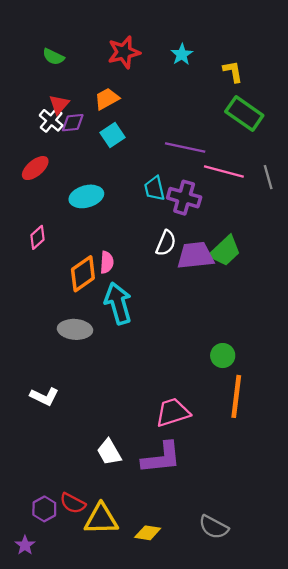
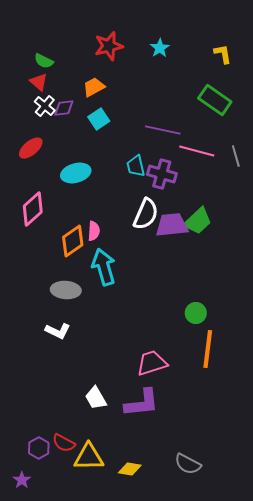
green semicircle: (53, 57) -> (44, 61), moved
yellow L-shape: (233, 71) -> (223, 54), moved
red triangle: (59, 104) -> (39, 82), moved, turned -30
pink diamond: (37, 237) -> (33, 209), size x1.6
white semicircle: (166, 243) -> (146, 214), size x1.4
white L-shape: (44, 396) -> (58, 331), moved

